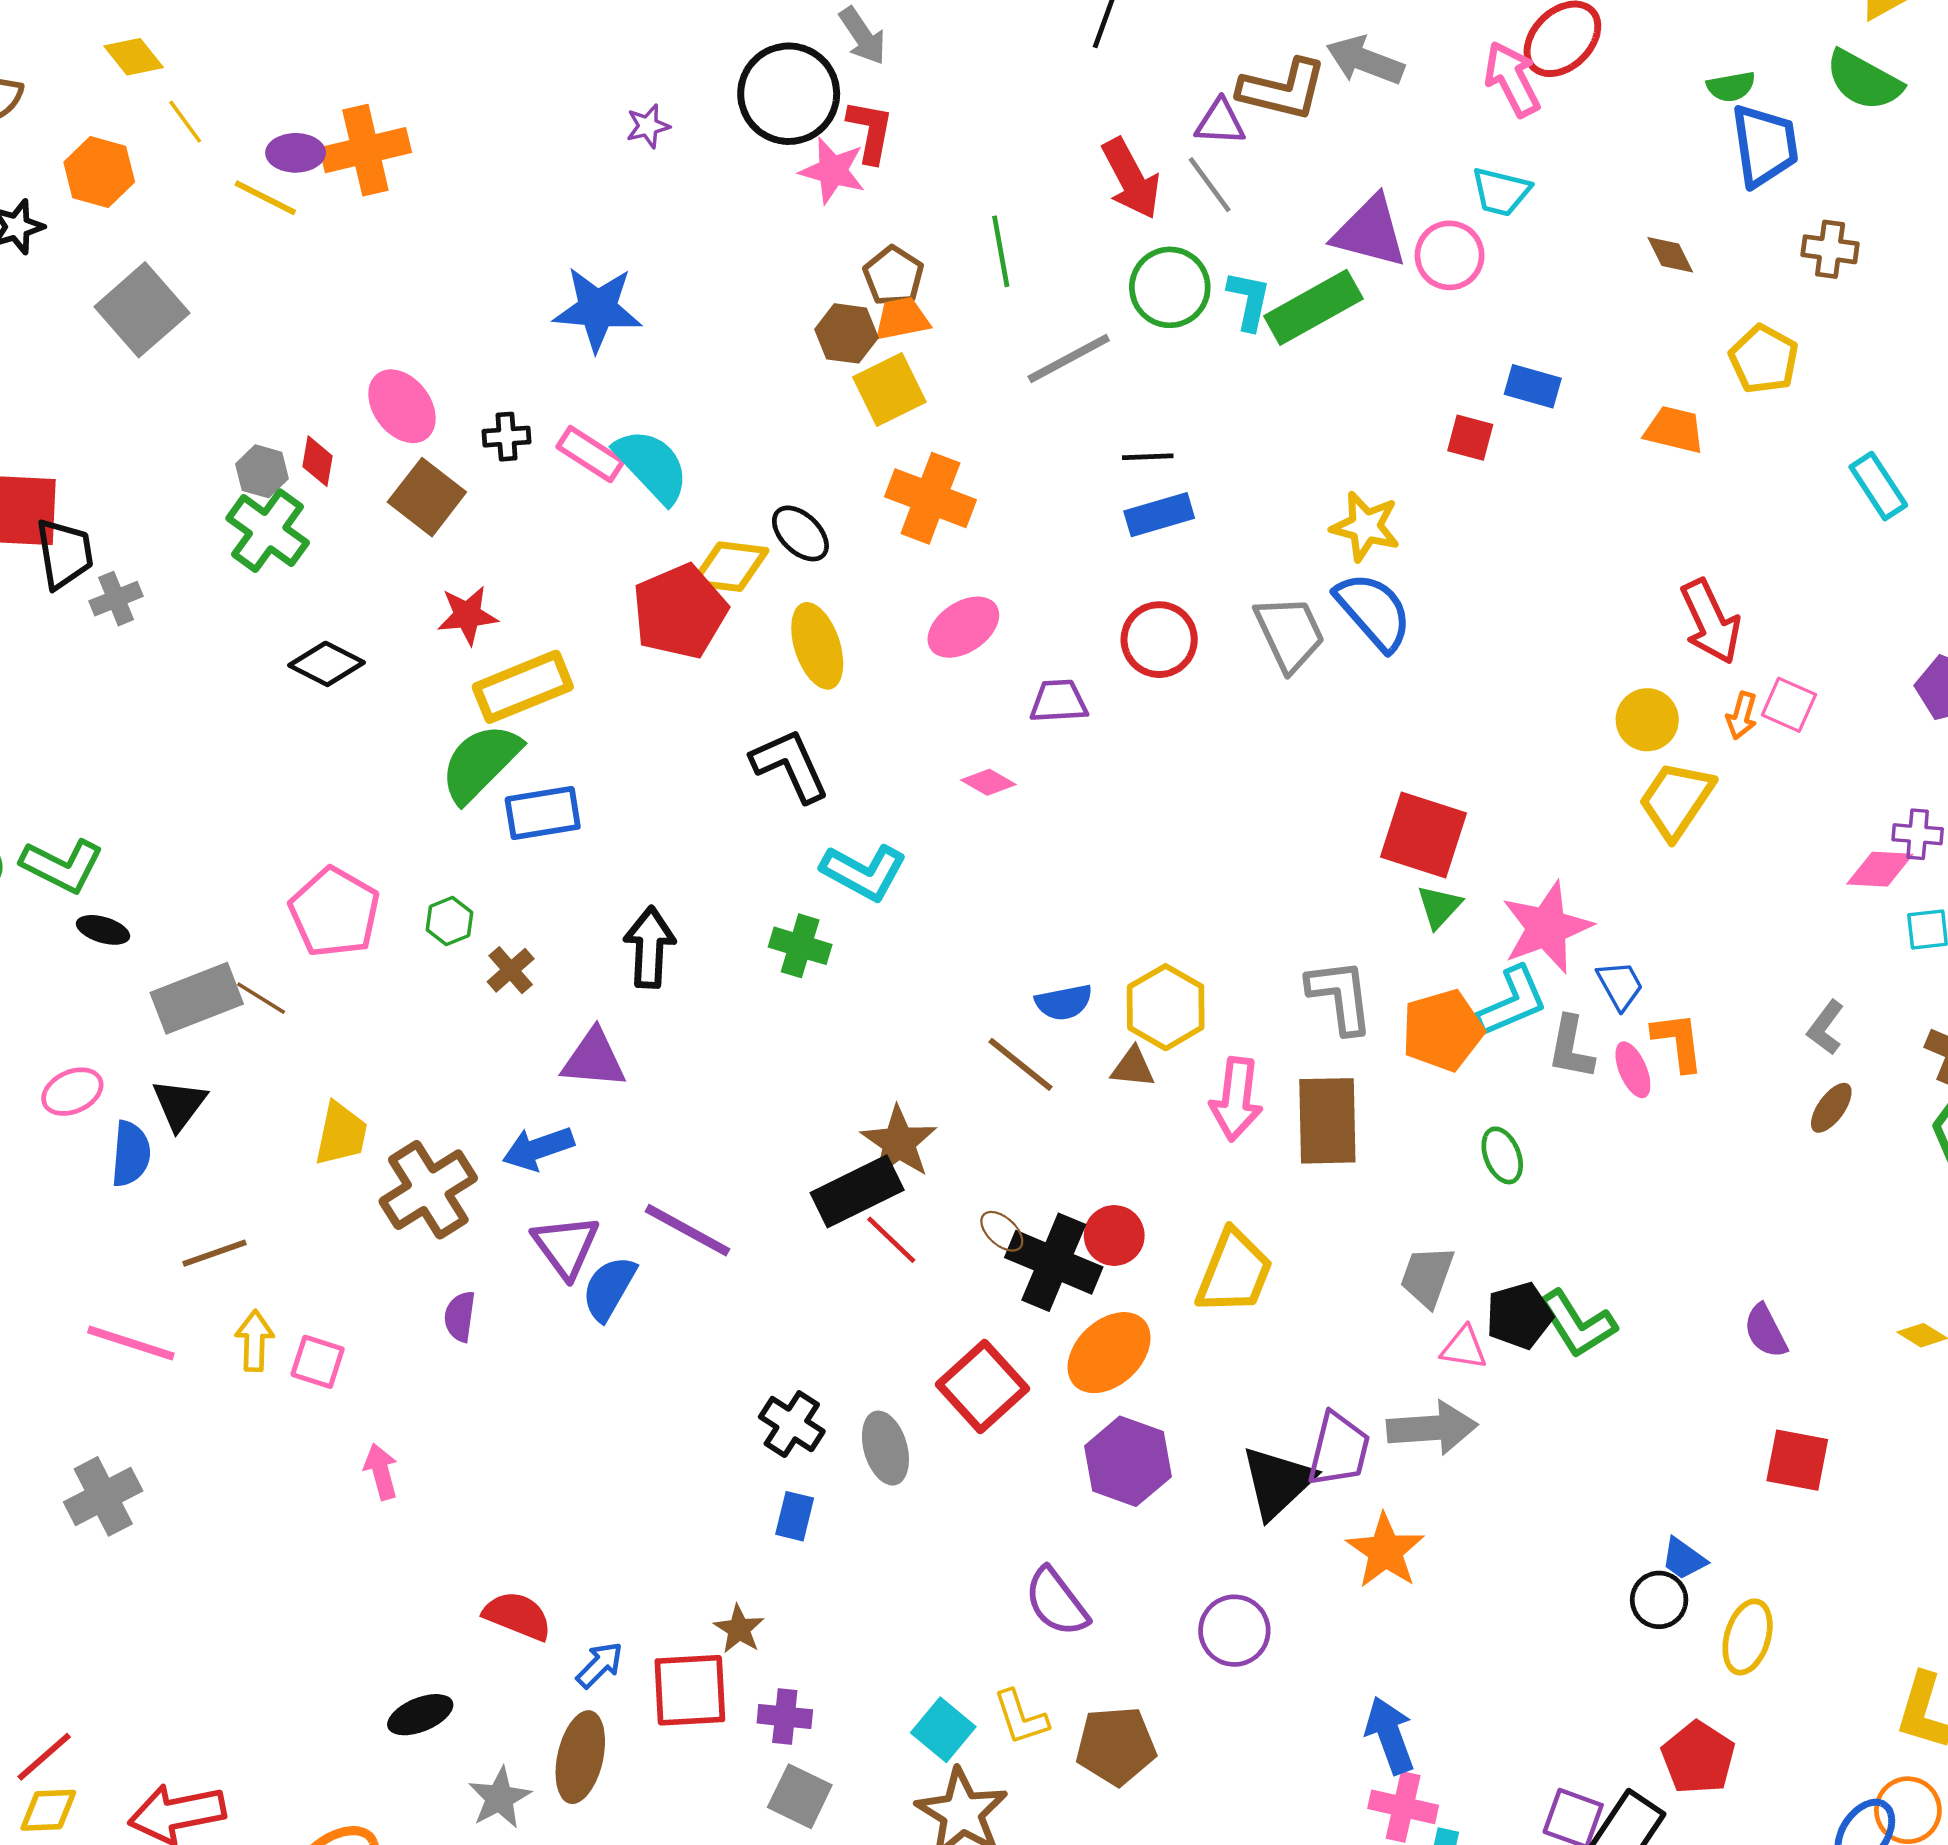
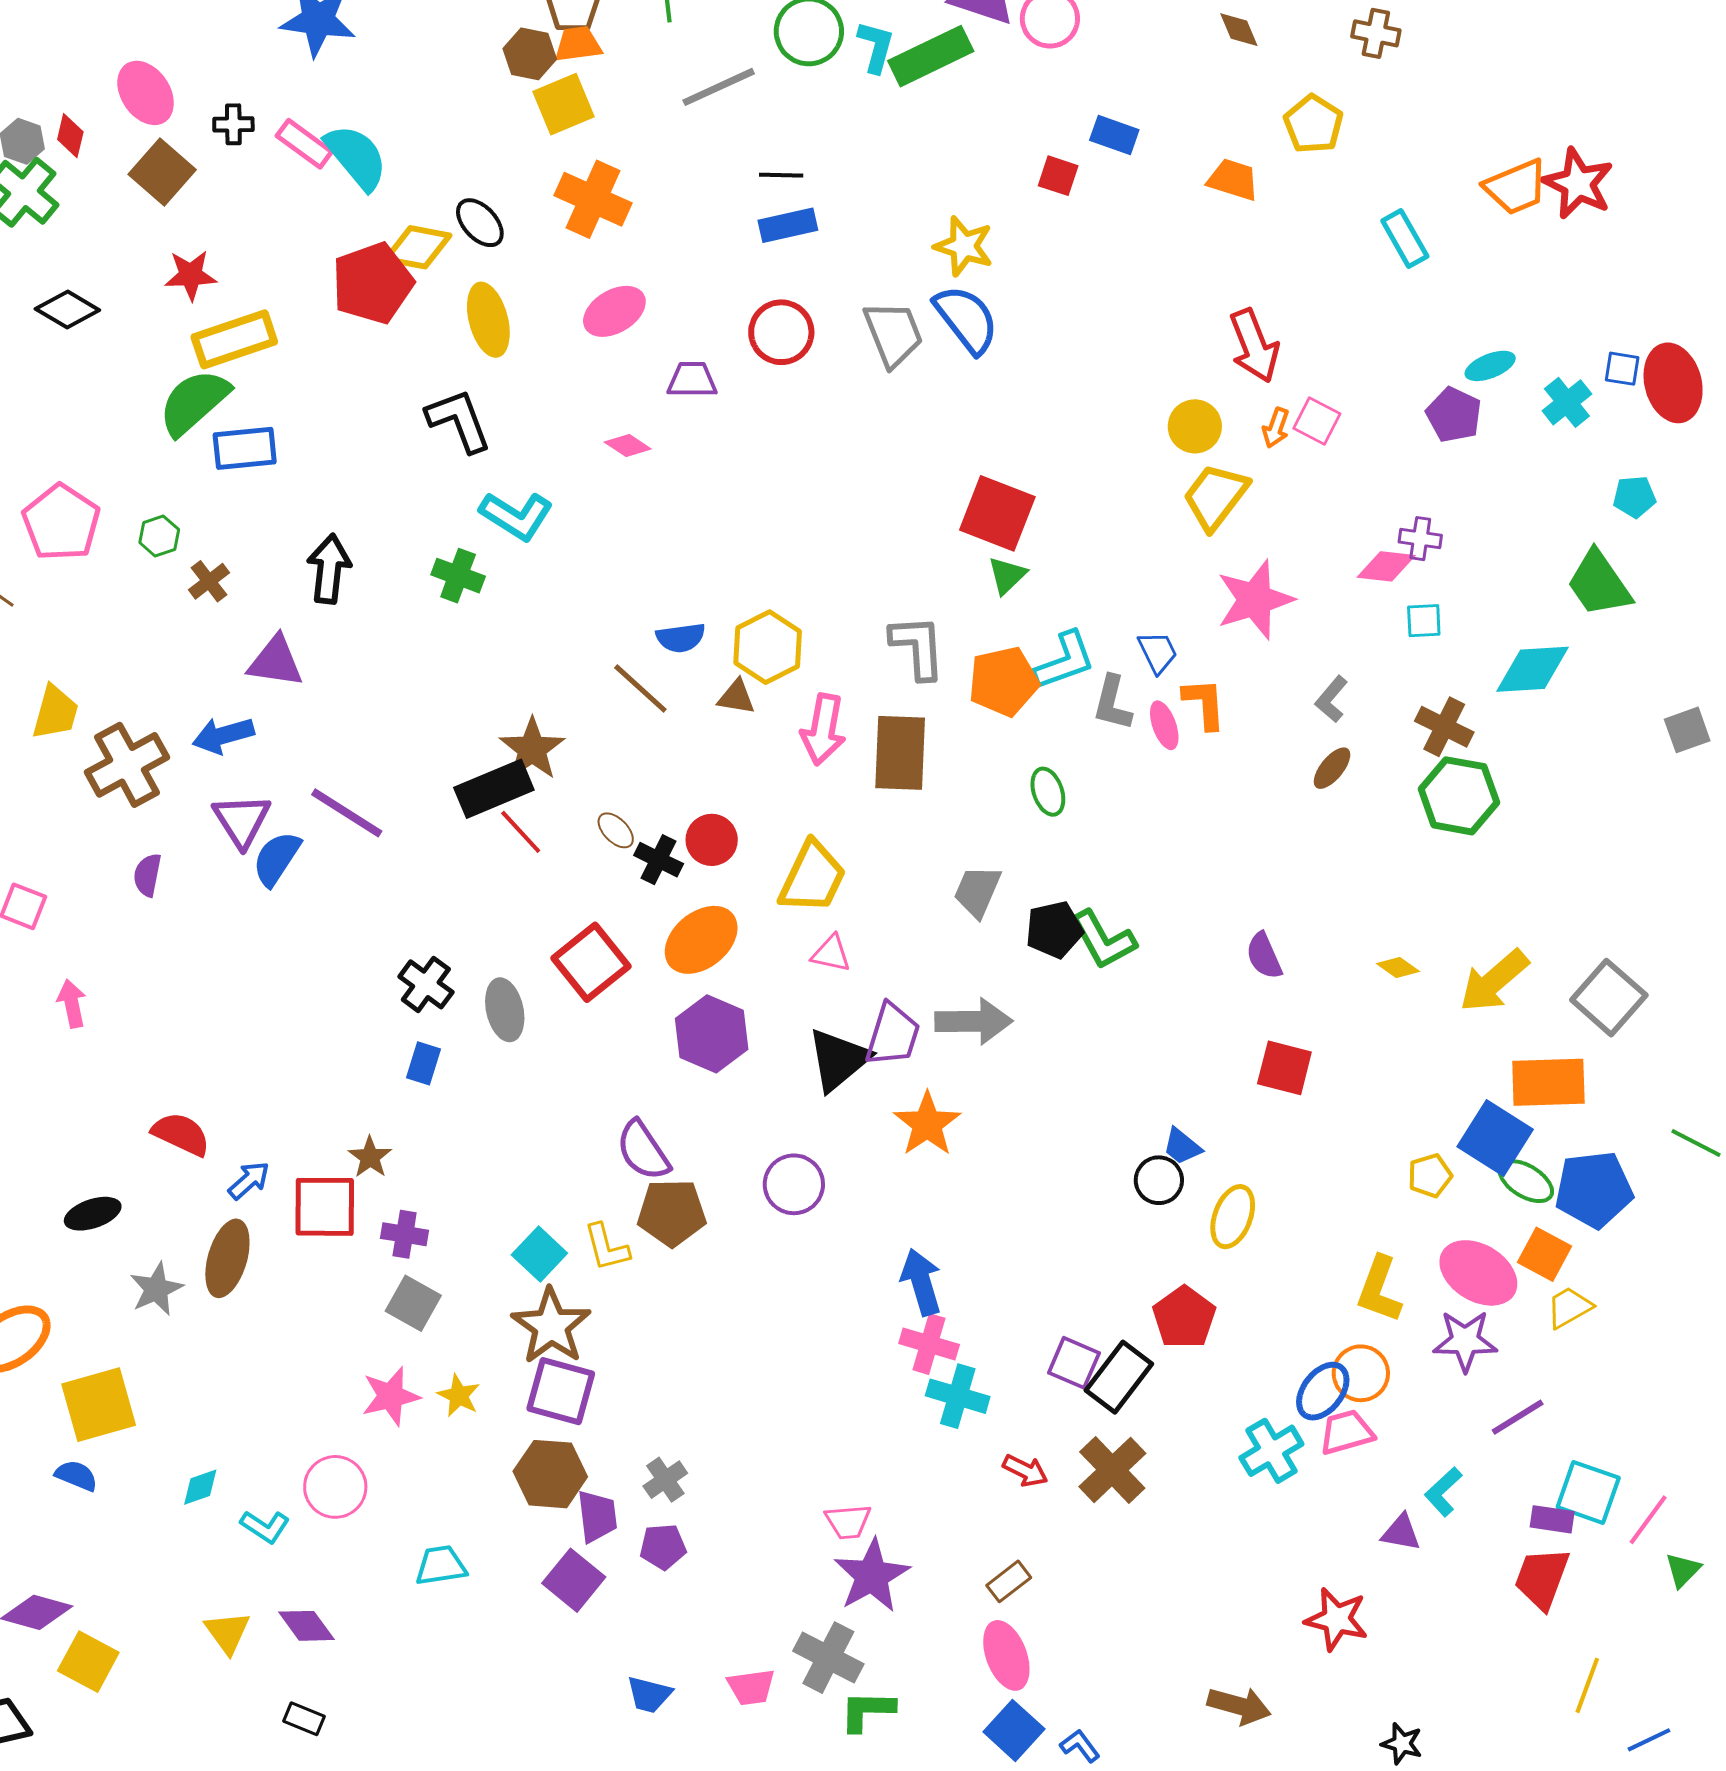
pink star: (1547, 927) -> (1255, 600), moved
black cross: (1054, 1262) -> (659, 860), size x0.6
pink triangle: (1464, 1348) -> (831, 954), moved
brown pentagon: (1116, 1746) -> (672, 1213), moved

